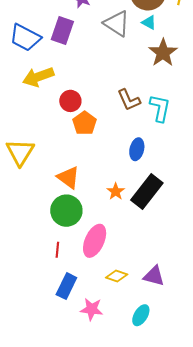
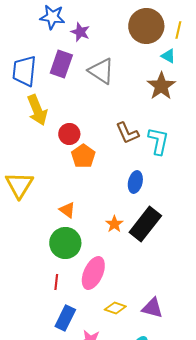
cyan triangle: (149, 22) -> (168, 56), moved
gray triangle: (117, 23) -> (101, 71), moved
blue trapezoid: (25, 38) -> (24, 71), turned 68
yellow arrow: (38, 77) -> (37, 110), turned -92
orange triangle: (68, 177) -> (67, 210), size x0.7

